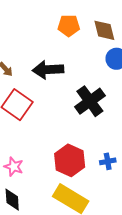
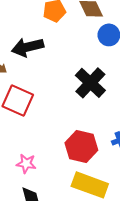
black arrow: (48, 70) -> (28, 47), moved

